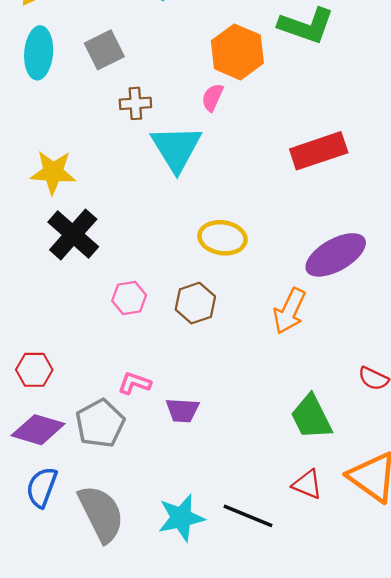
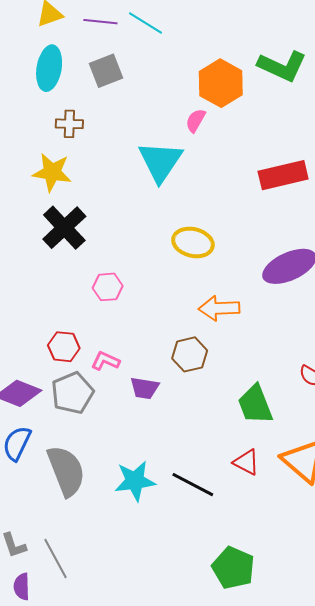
brown cross: (135, 103) -> (69, 124), moved
brown hexagon: (195, 303) -> (190, 354), moved
orange arrow: (289, 311) -> (219, 308), moved, turned 57
red hexagon: (34, 370) -> (64, 347), moved

